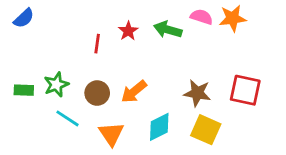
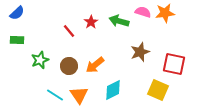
red line: (97, 44) -> (69, 31), turned -48
green rectangle: (24, 90) -> (17, 40), moved
brown star: (197, 93) -> (140, 52), moved, turned -30
cyan line: (68, 118) -> (55, 95), moved
yellow square: (206, 130) -> (158, 90), moved

